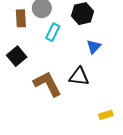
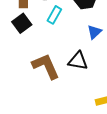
black square: (17, 56) -> (22, 23), moved

